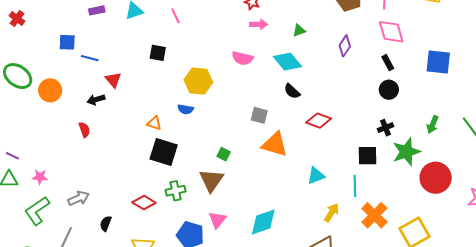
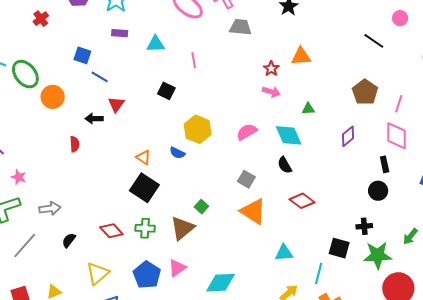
pink semicircle: (242, 58) -> (247, 132), moved, turned 120

